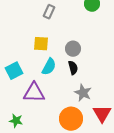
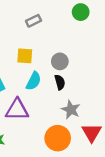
gray rectangle: (49, 12) -> (34, 21), turned 40

